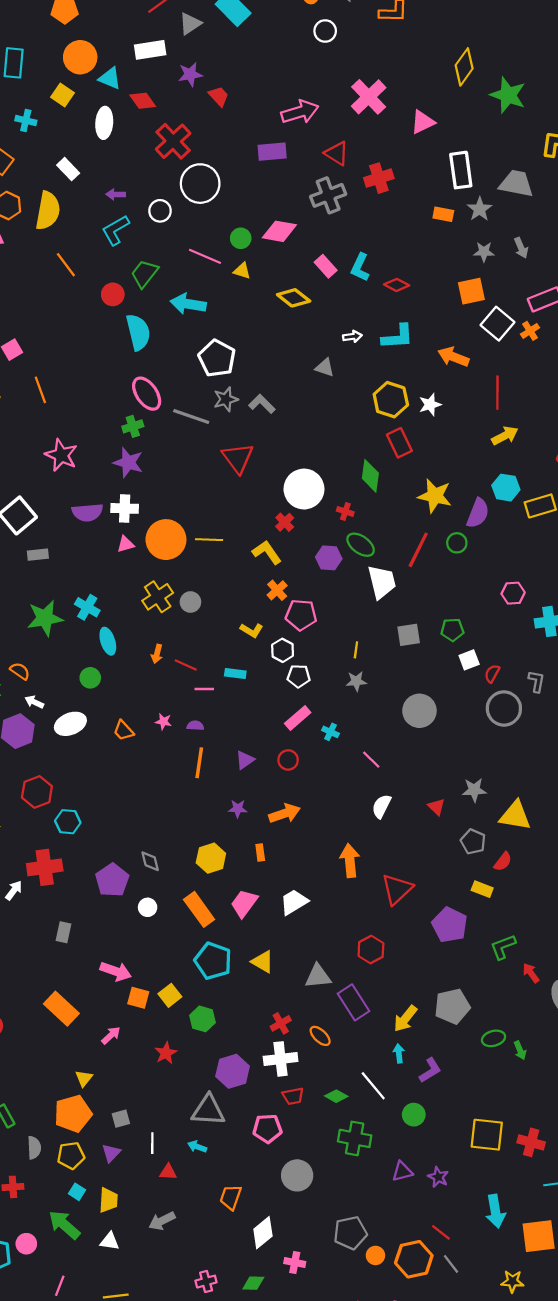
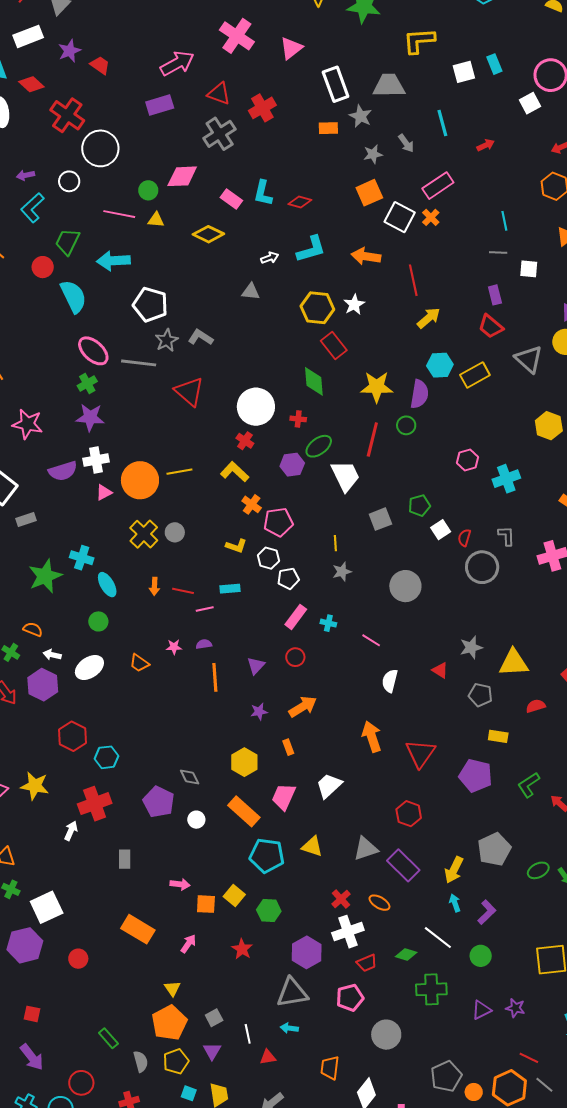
green ellipse: (361, 545) -> (319, 446), turned -60
red semicircle: (503, 862) -> (536, 706), moved, turned -132
pink arrow: (116, 971) -> (180, 884), size x0.7

